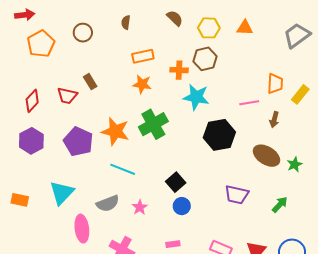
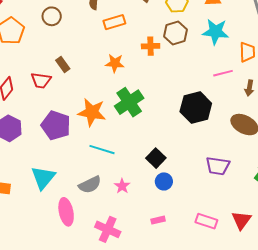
orange rectangle: (143, 56) -> (114, 22), moved
cyan star: (196, 97) -> (216, 32), moved

